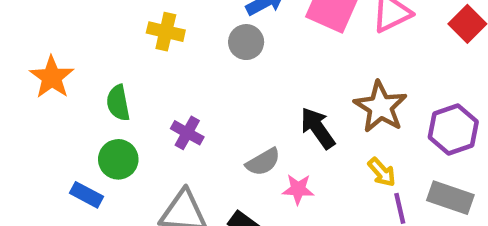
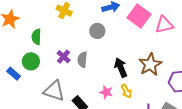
gray circle: (246, 42) -> (97, 31), moved
gray semicircle: (263, 162) -> (82, 60), moved, turned 112
yellow arrow: (382, 172) -> (126, 91), moved

